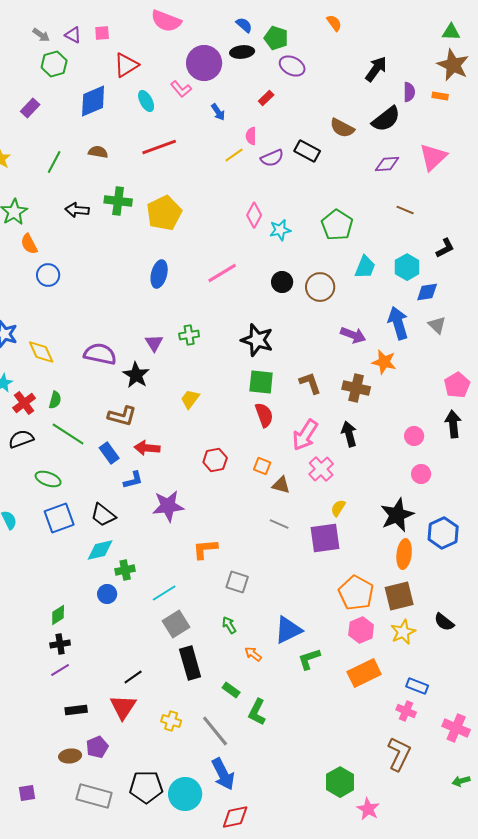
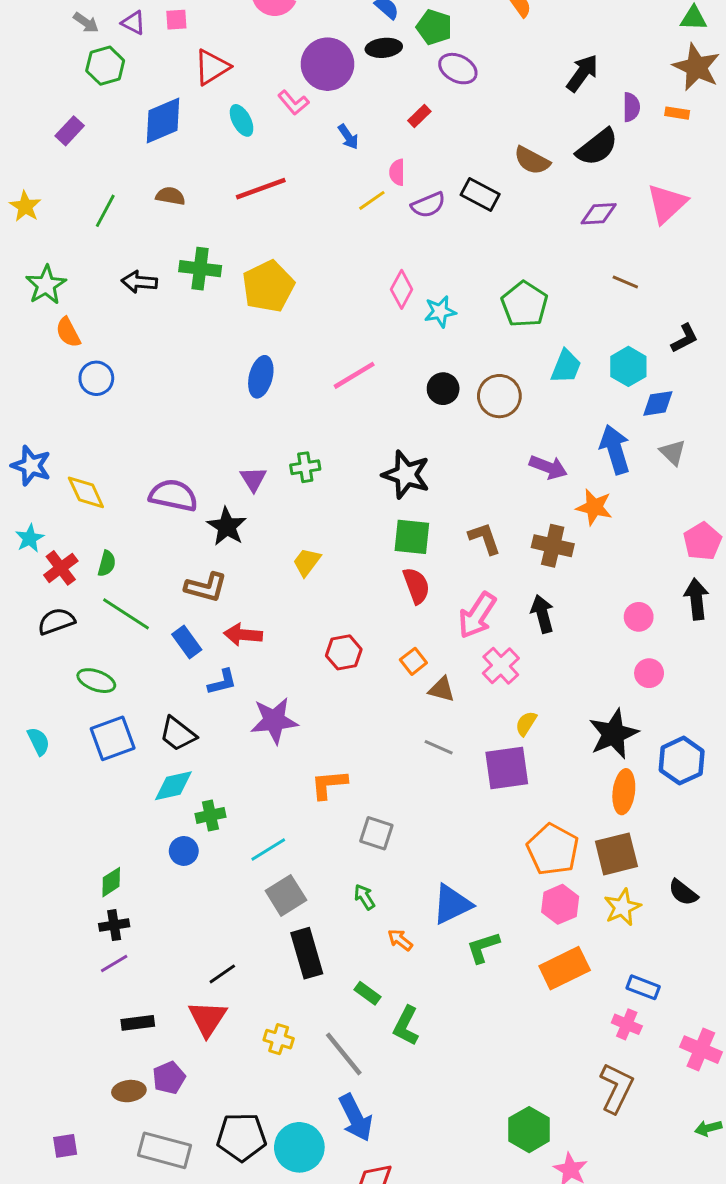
orange square: (262, 466) -> (413, 661), turned 30

